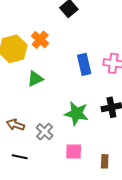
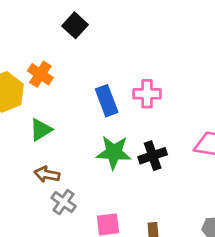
green star: (76, 113) -> (114, 152), moved
brown arrow: (15, 125) -> (47, 174), moved

